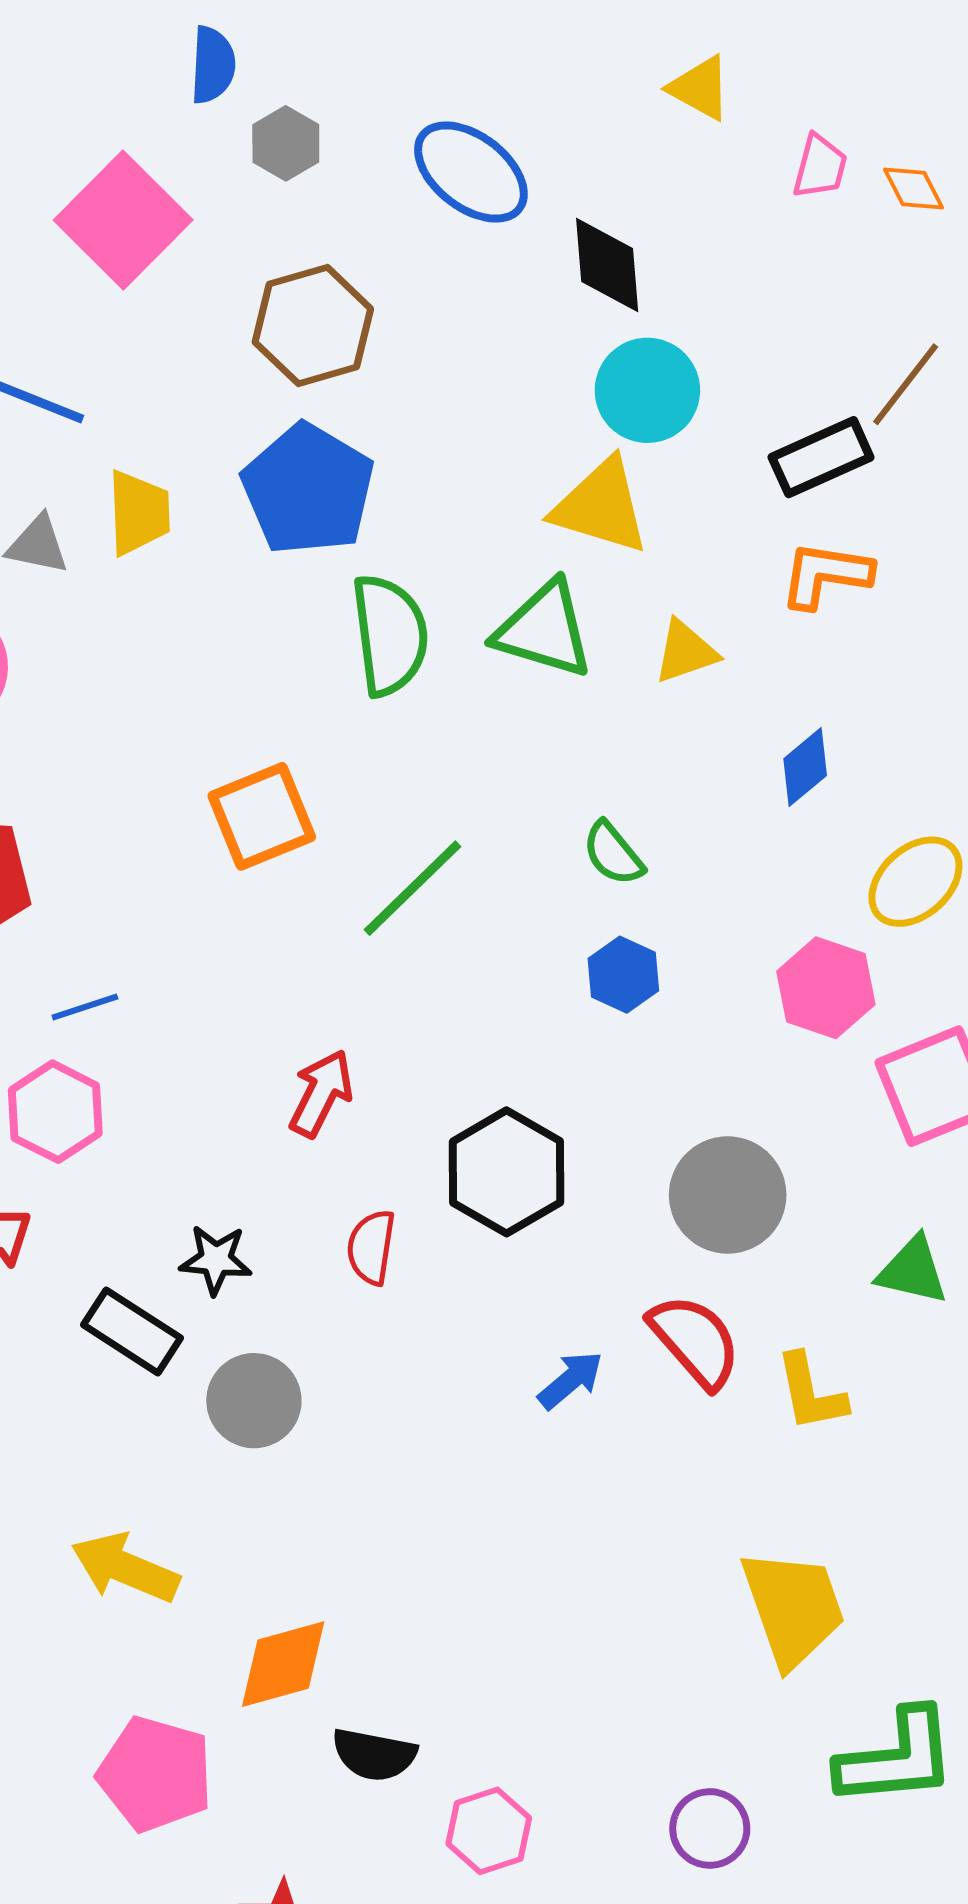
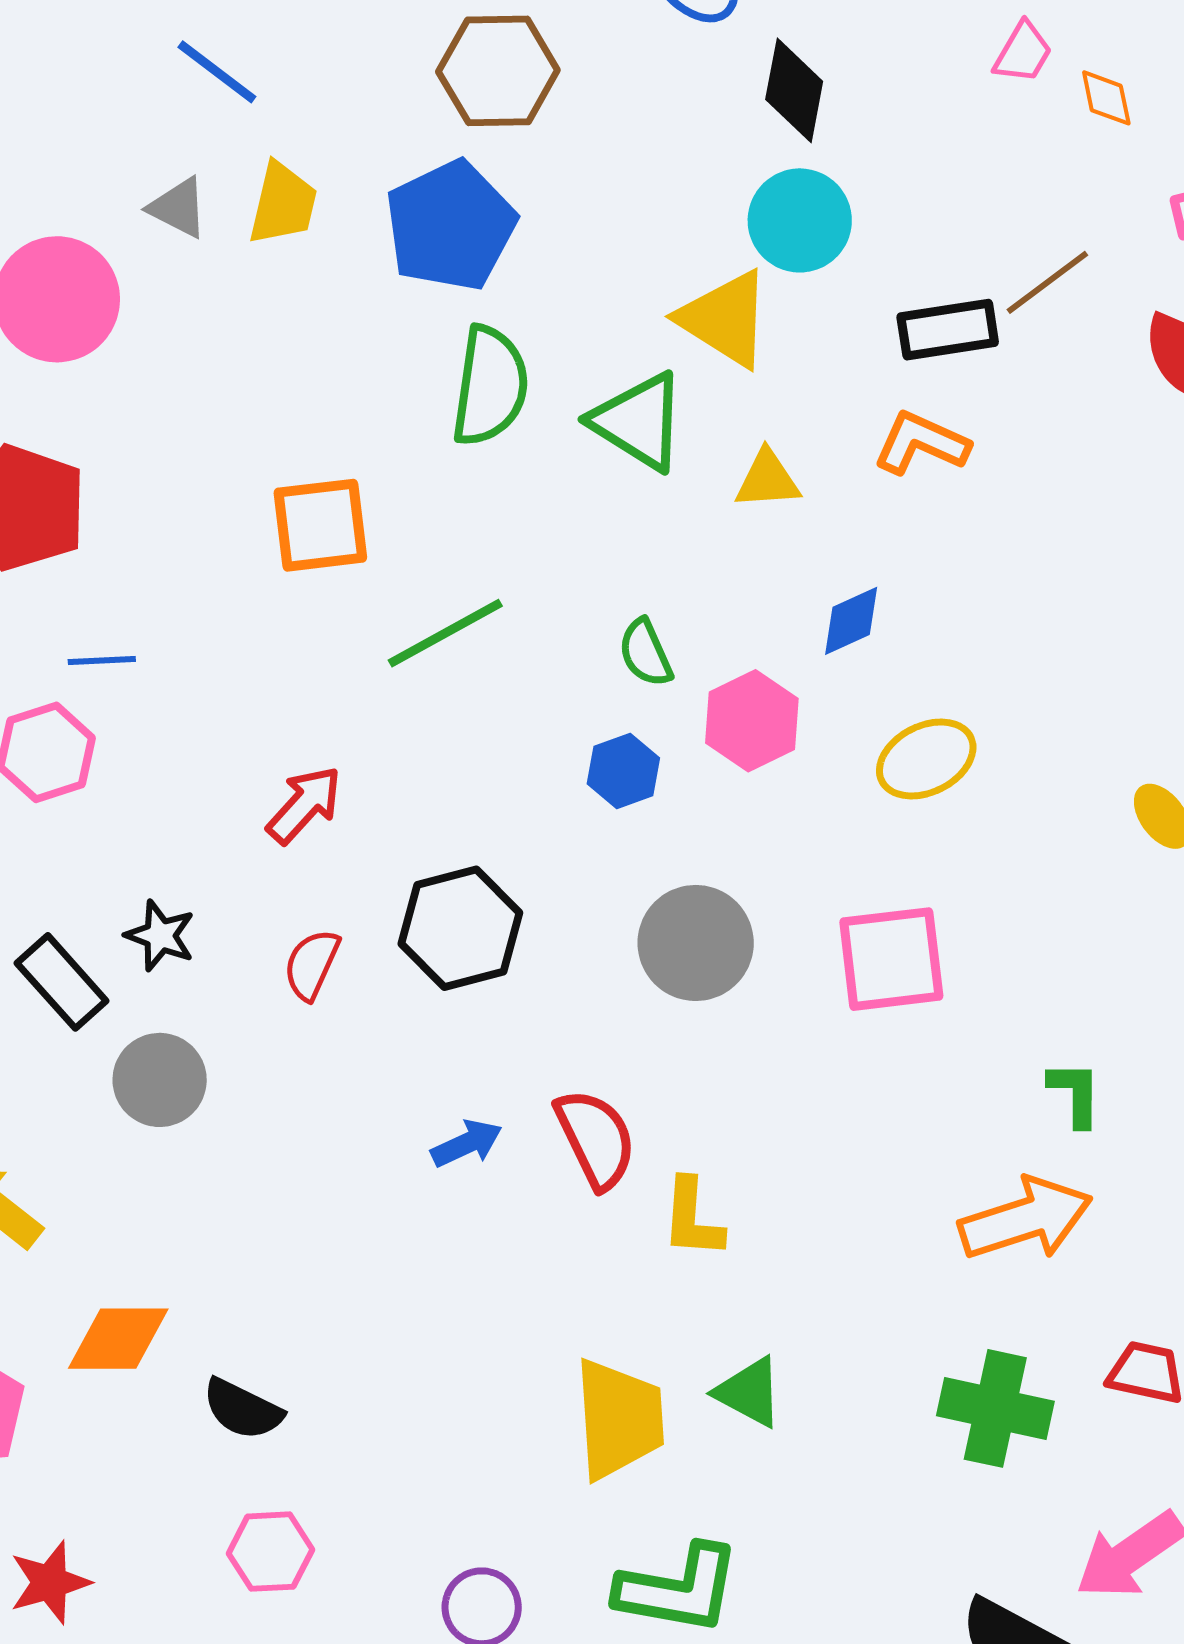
pink hexagon: (826, 988) -> (752, 721), moved
gray circle: (728, 1195) -> (696, 943), moved
green triangle: (913, 1271) -> (749, 1392), moved
black semicircle: (374, 1755) -> (242, 1409), moved

